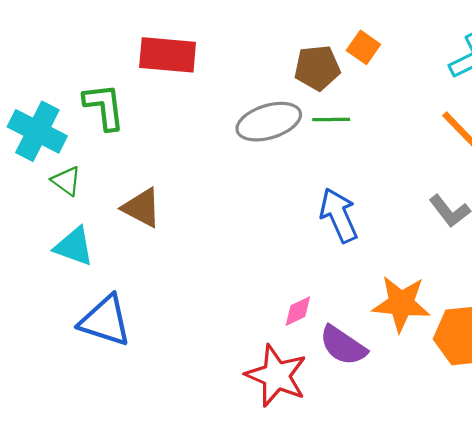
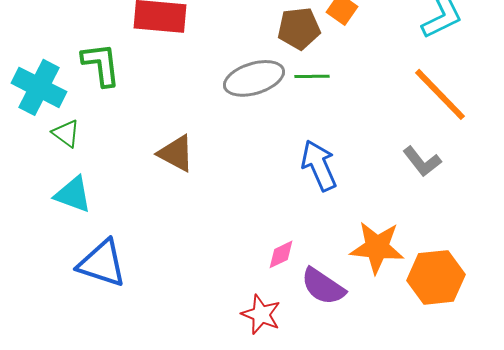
brown triangle: (142, 208) -> (176, 153), moved
red star: (276, 376) -> (261, 314), size x0.7

